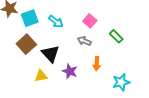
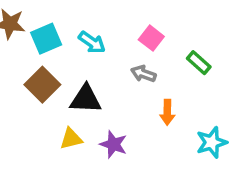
black triangle: (50, 54) -> (86, 99), turned -42
purple star: (70, 71) -> (113, 144), moved

